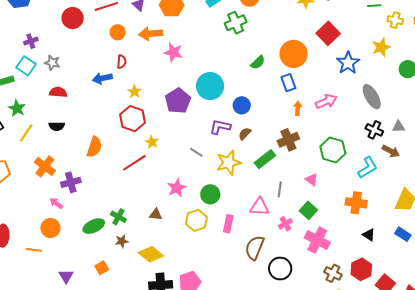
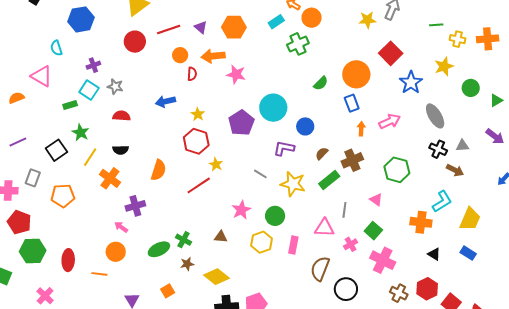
red semicircle: (122, 62) -> (192, 74), moved
brown semicircle: (245, 134) -> (322, 153), moved
yellow star: (229, 163) -> (293, 184), turned 30
orange cross: (45, 166) -> (110, 178), moved
cyan L-shape: (368, 168) -> (442, 201), moved

